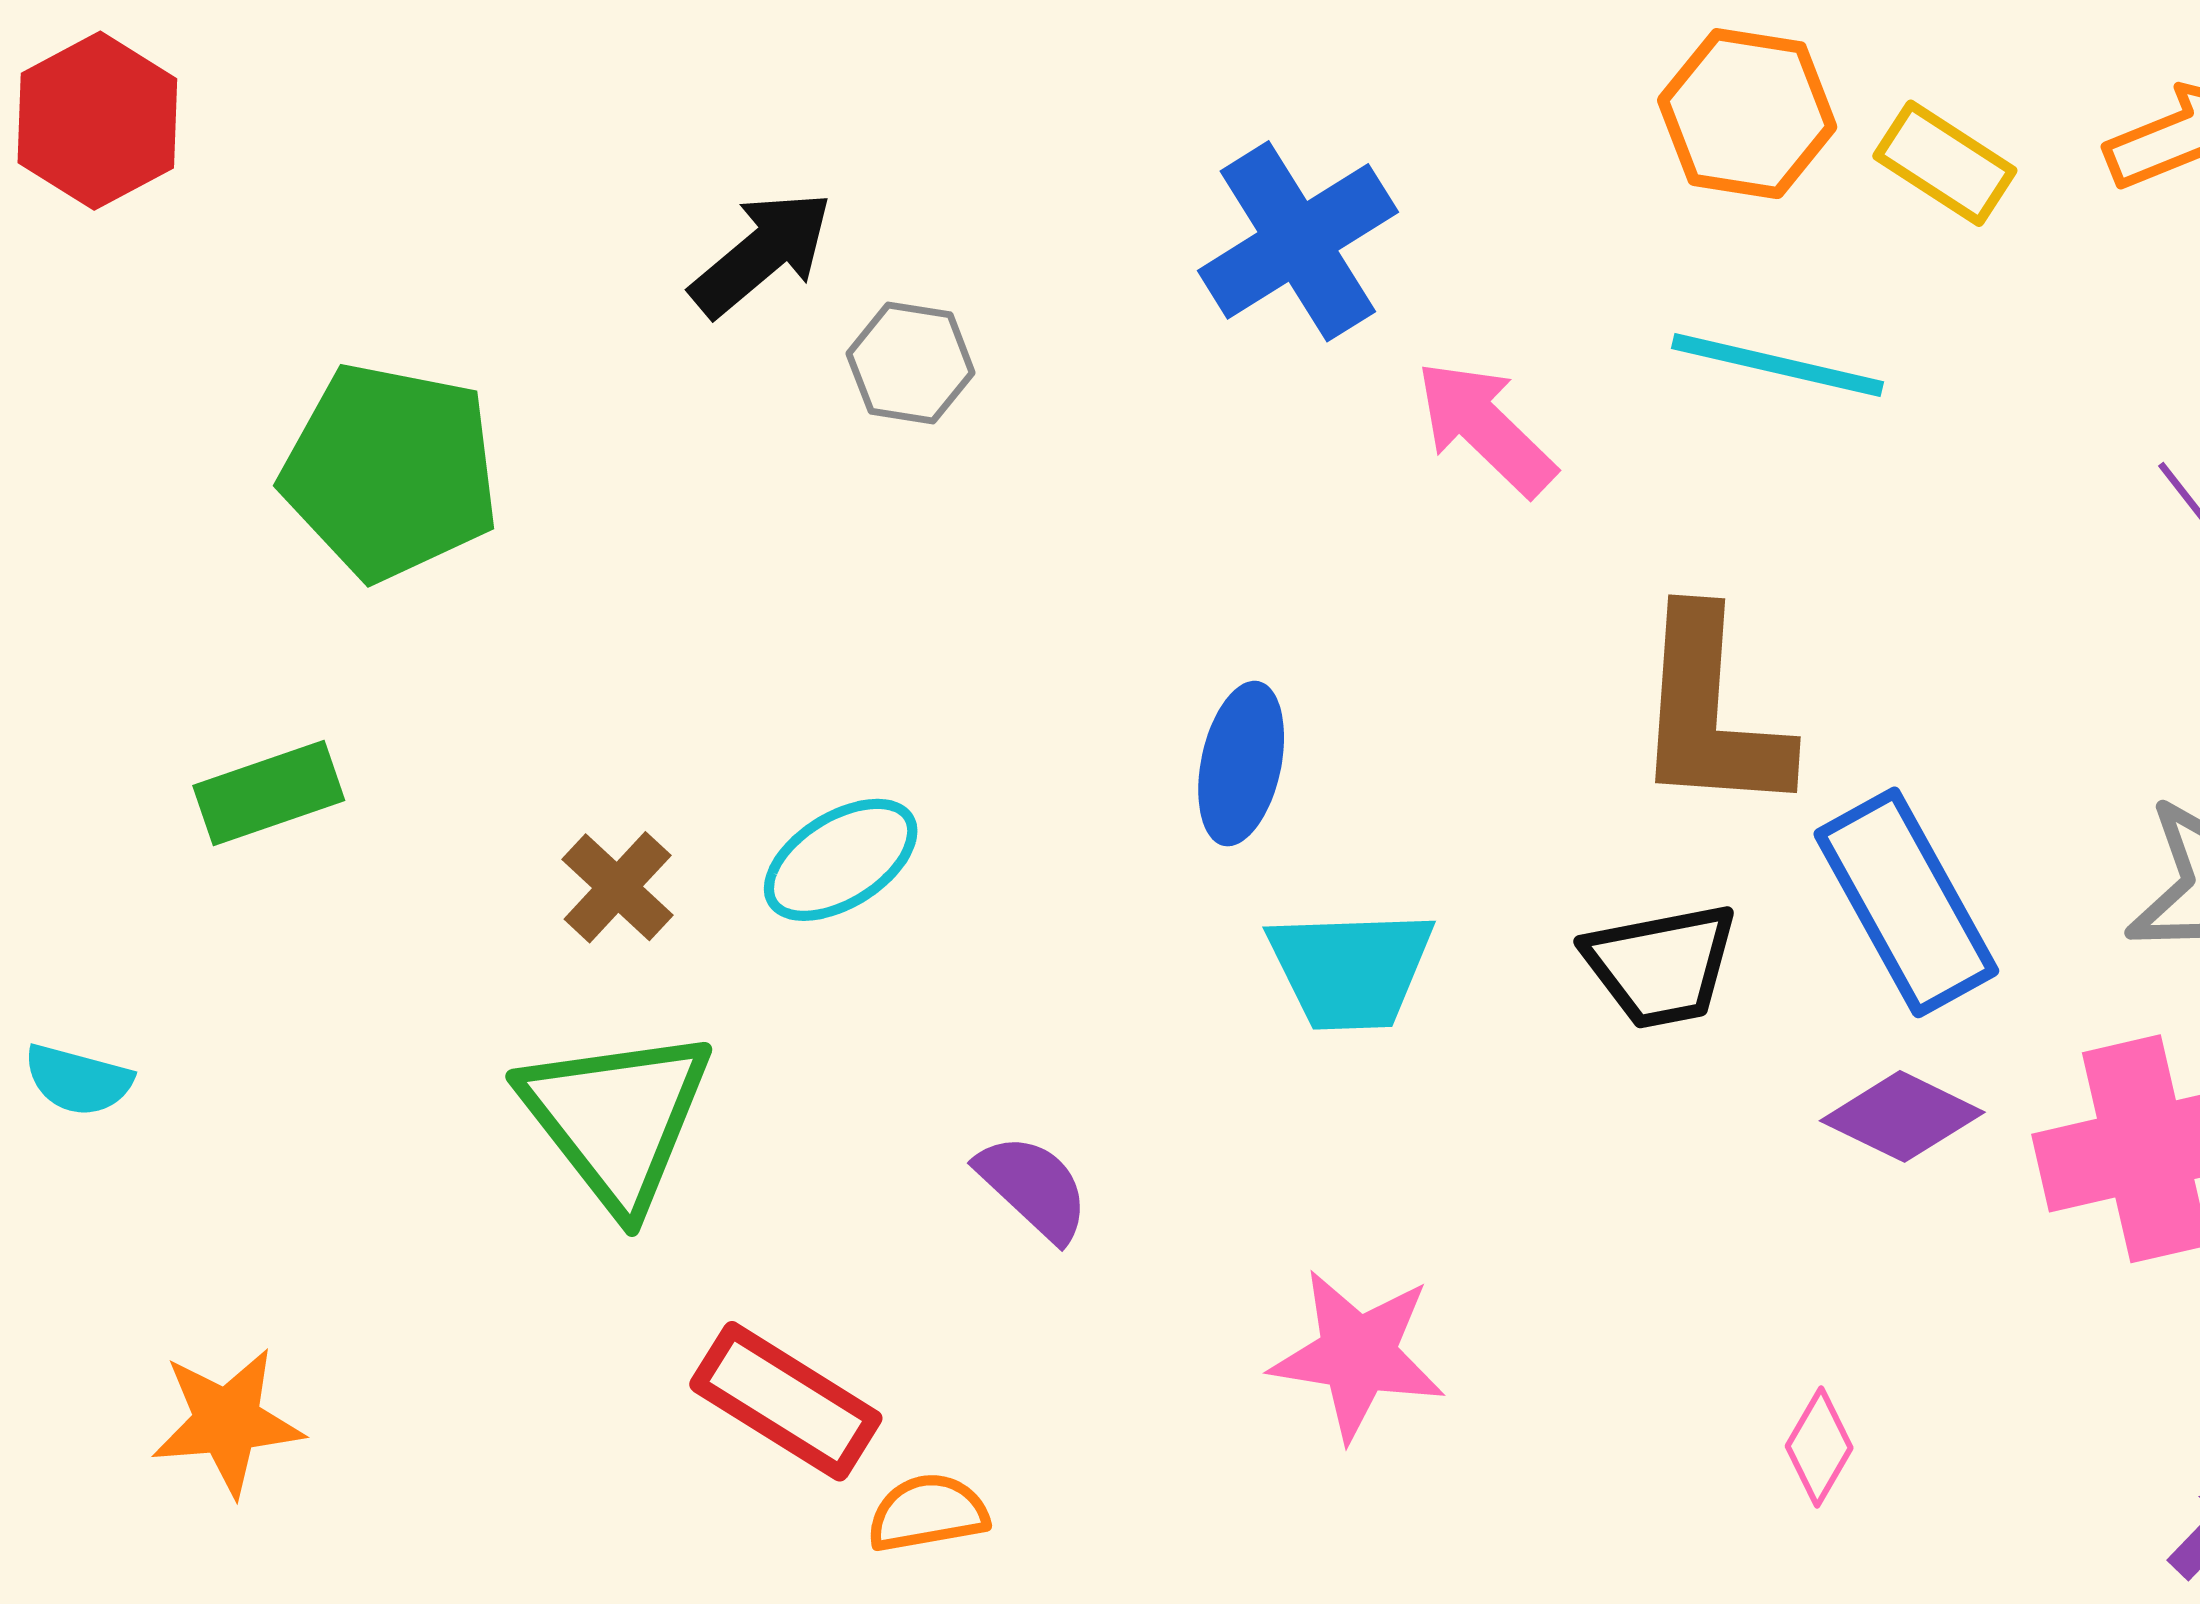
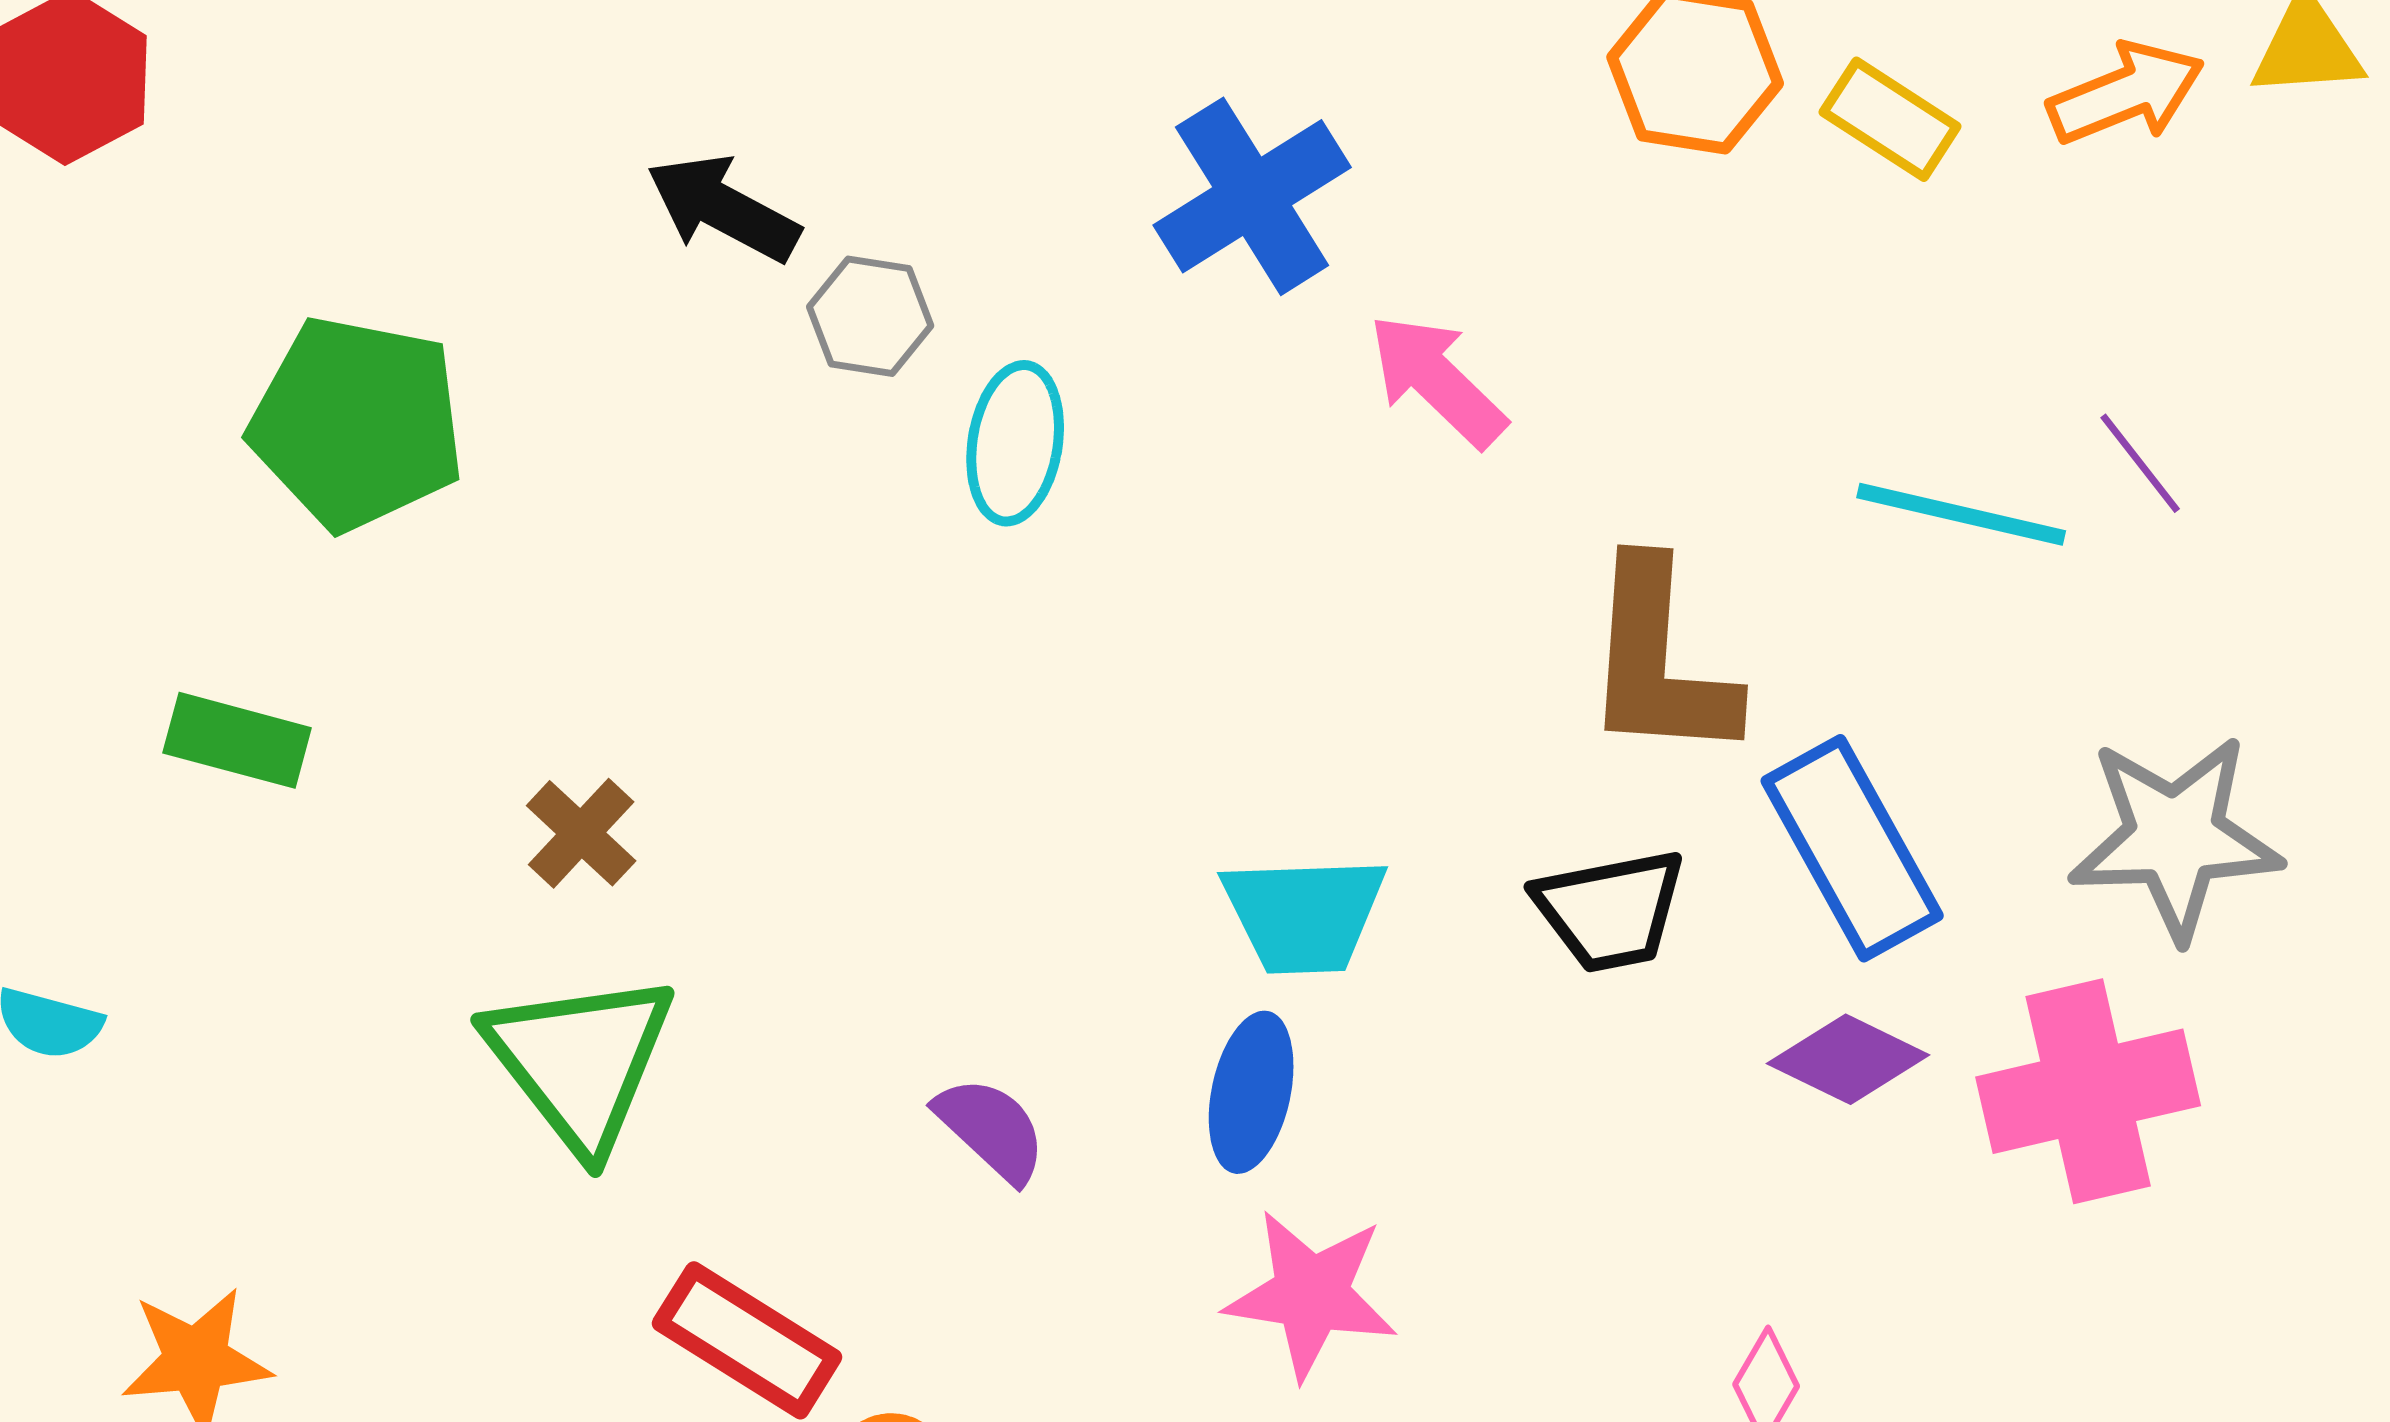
black arrow: (762, 253) -> (723, 208), turned -112
cyan line: (1778, 365) -> (1961, 514), moved
blue ellipse: (1241, 764) -> (1251, 1092), moved
green rectangle: (269, 793) -> (237, 740), turned 34
cyan ellipse: (841, 860) -> (1015, 443), moved, turned -49

